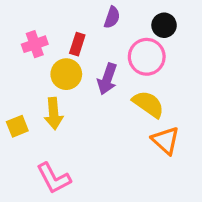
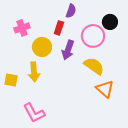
black circle: (164, 25) -> (110, 22), moved
red rectangle: (77, 44) -> (59, 28), moved
yellow square: (17, 126) -> (11, 80), turned 32

